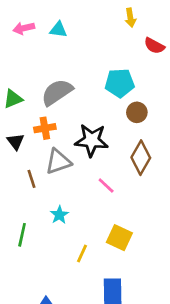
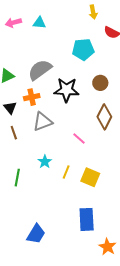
cyan pentagon: (120, 83) -> (83, 49), moved
black star: (92, 140) -> (67, 90), moved
brown line: (31, 179) -> (14, 133), moved
yellow line: (82, 254) -> (66, 172), moved

